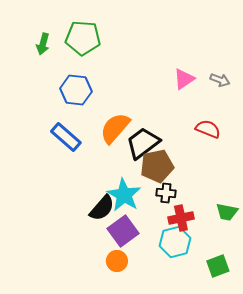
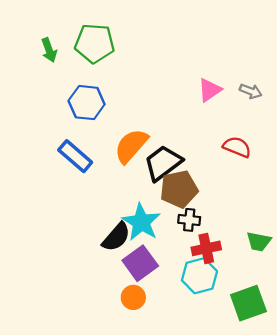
green arrow: (43, 44) -> (49, 50), turned -35
green square: (218, 266) -> (248, 303), size x1.4

